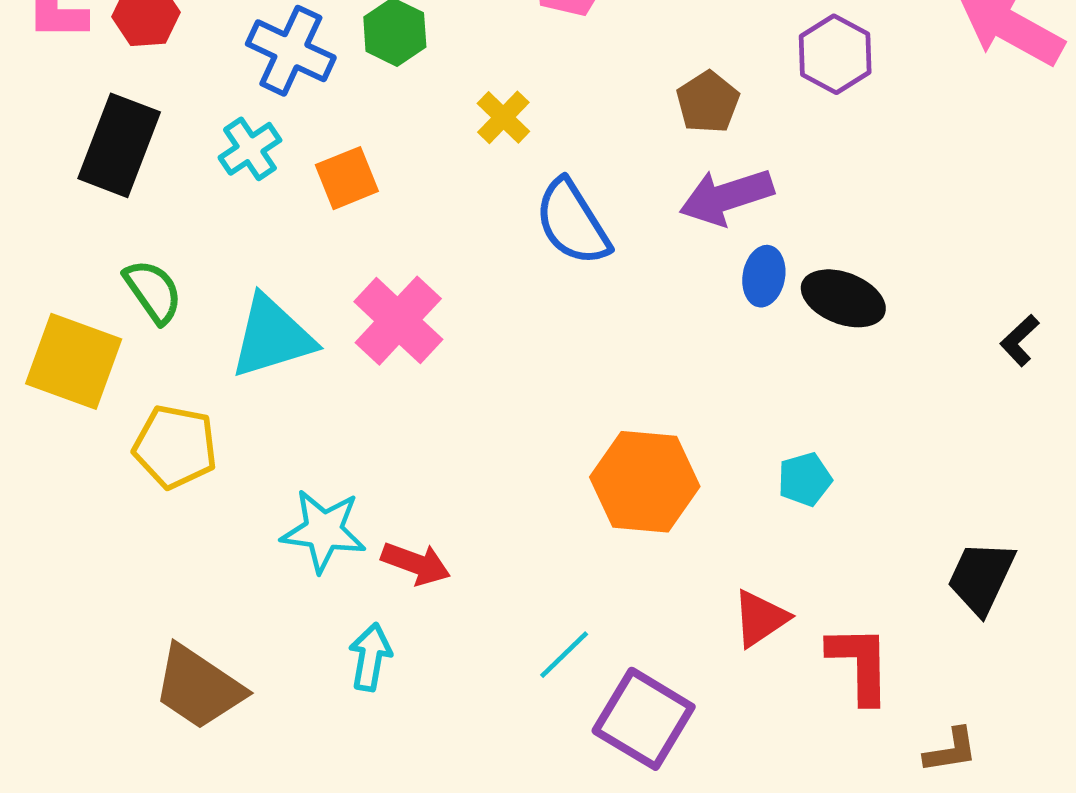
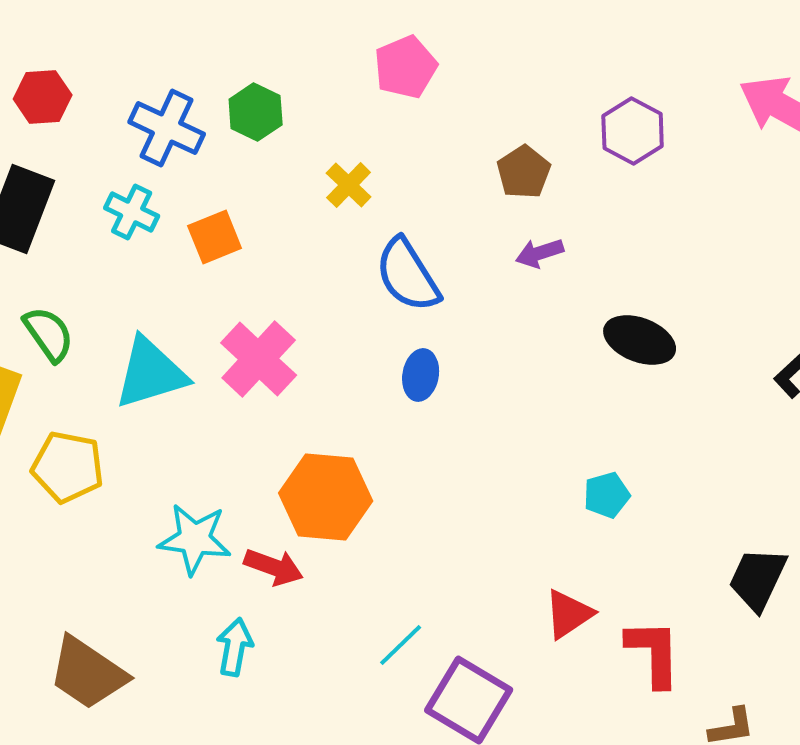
cyan cross: (250, 149) -> (132, 212), turned -30
purple arrow: (726, 197) -> (540, 253), size x0.6
blue ellipse: (764, 276) -> (421, 375), moved
orange hexagon: (645, 482) -> (326, 497), moved

